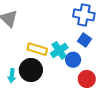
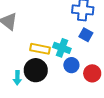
cyan cross: (59, 50) -> (62, 48), turned -30
blue circle: (73, 60) -> (71, 65), moved

